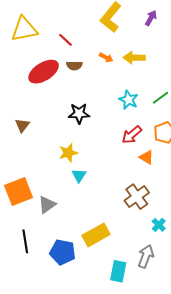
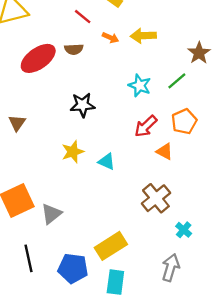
red line: (66, 40) -> (83, 17), moved
cyan triangle: (79, 175) -> (107, 162), moved, turned -35
cyan rectangle: (118, 271) -> (115, 282), moved

